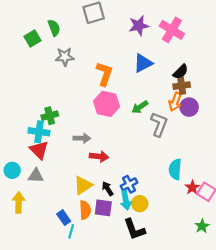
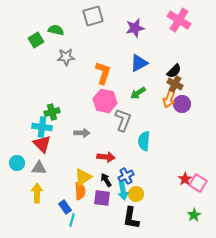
green semicircle: (54, 28) -> (56, 30), turned -56
pink cross: (172, 30) -> (179, 20), moved
brown cross: (182, 86) -> (175, 84), turned 35
green arrow: (140, 107) -> (138, 93), moved
gray L-shape: (159, 124) -> (123, 120), moved
red arrow: (99, 156) -> (106, 157), moved
cyan semicircle: (175, 169) -> (144, 141), moved
yellow arrow: (19, 203) -> (37, 193), moved
orange semicircle: (85, 210) -> (80, 191), moved
black L-shape: (134, 229) -> (131, 218), turned 30

